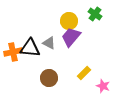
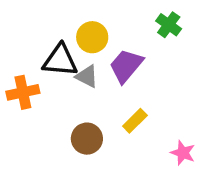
yellow circle: (69, 21) -> (92, 37), moved
black triangle: (30, 48) -> (60, 60), moved
yellow rectangle: (84, 73) -> (135, 121), moved

